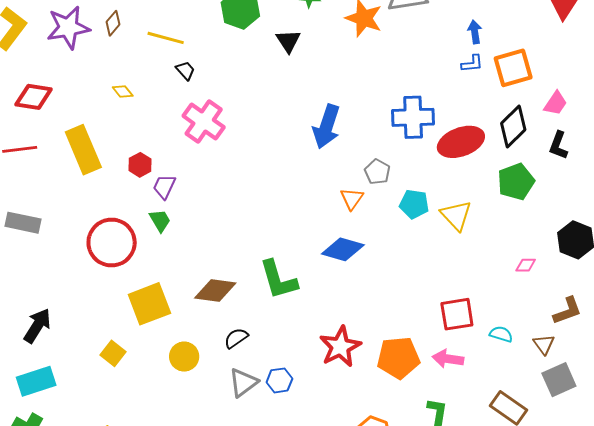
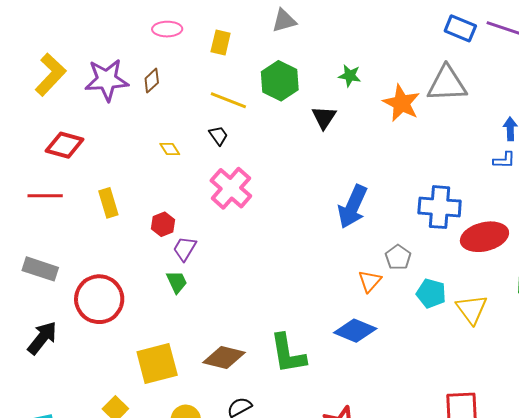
yellow line: (166, 38) -> (228, 100), moved
yellow diamond: (123, 91) -> (170, 149), moved
yellow rectangle: (83, 150) -> (108, 203), size x0.6
red circle: (112, 242) -> (99, 299), moved
black arrow: (37, 326) -> (42, 338), moved

